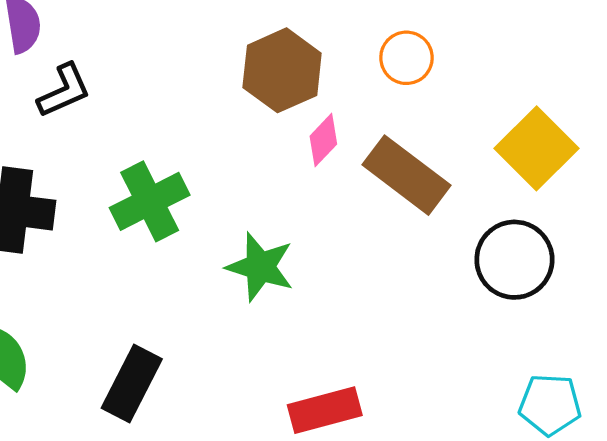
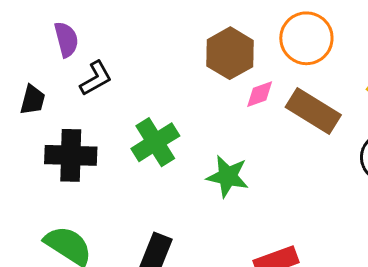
orange circle: (406, 58) -> (306, 38), size x1.6
pink diamond: (323, 140) -> (260, 94), turned 32

